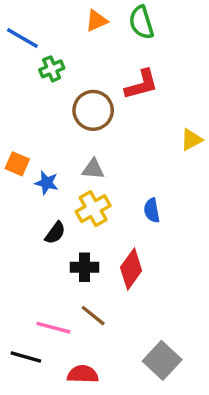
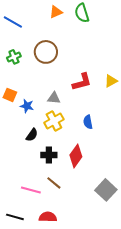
green cross: (52, 69) -> (14, 57), moved
red L-shape: (141, 84) -> (82, 82), moved
brown circle: (93, 110) -> (46, 52), moved
black line: (26, 357) -> (15, 217), moved
gray square: (162, 360) -> (106, 190), moved

